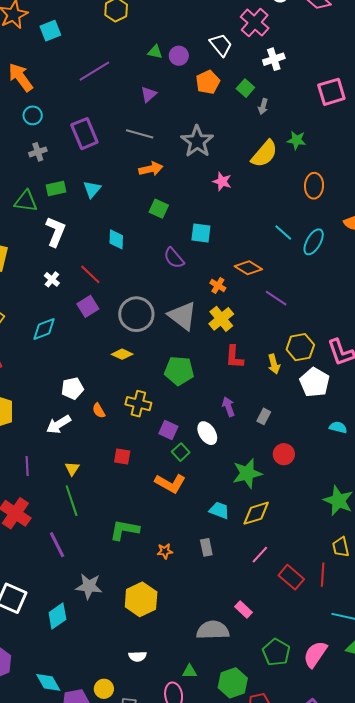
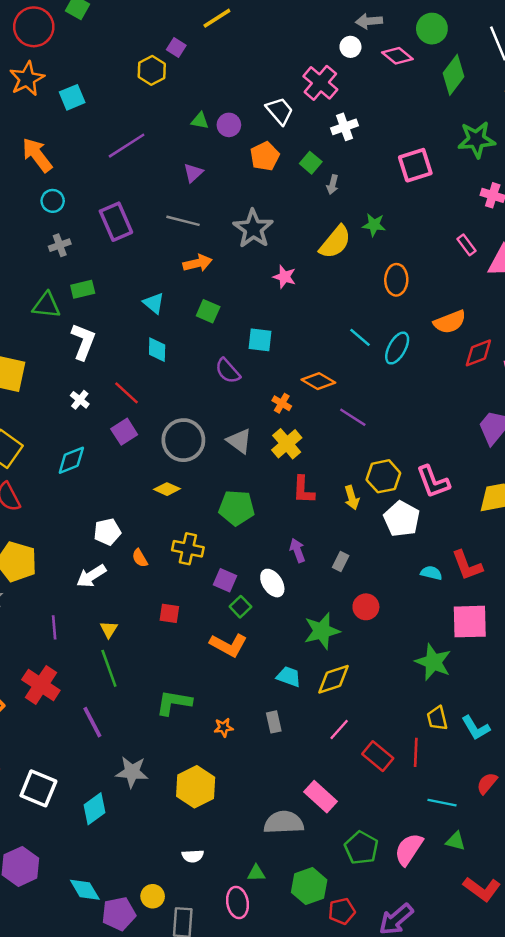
cyan triangle: (92, 189) -> (154, 303), moved, turned -30
gray triangle: (182, 316) -> (239, 441), size x0.7
pink rectangle: (244, 609) -> (321, 797), size x1.5

